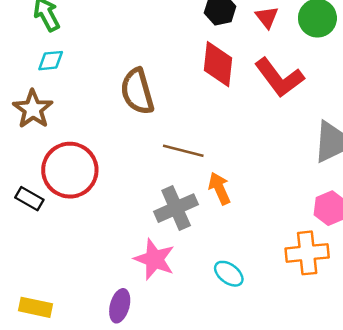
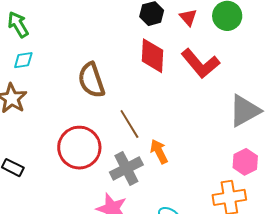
brown line: (183, 151) -> (129, 124), turned 48
red circle: (70, 170) -> (79, 148), moved

